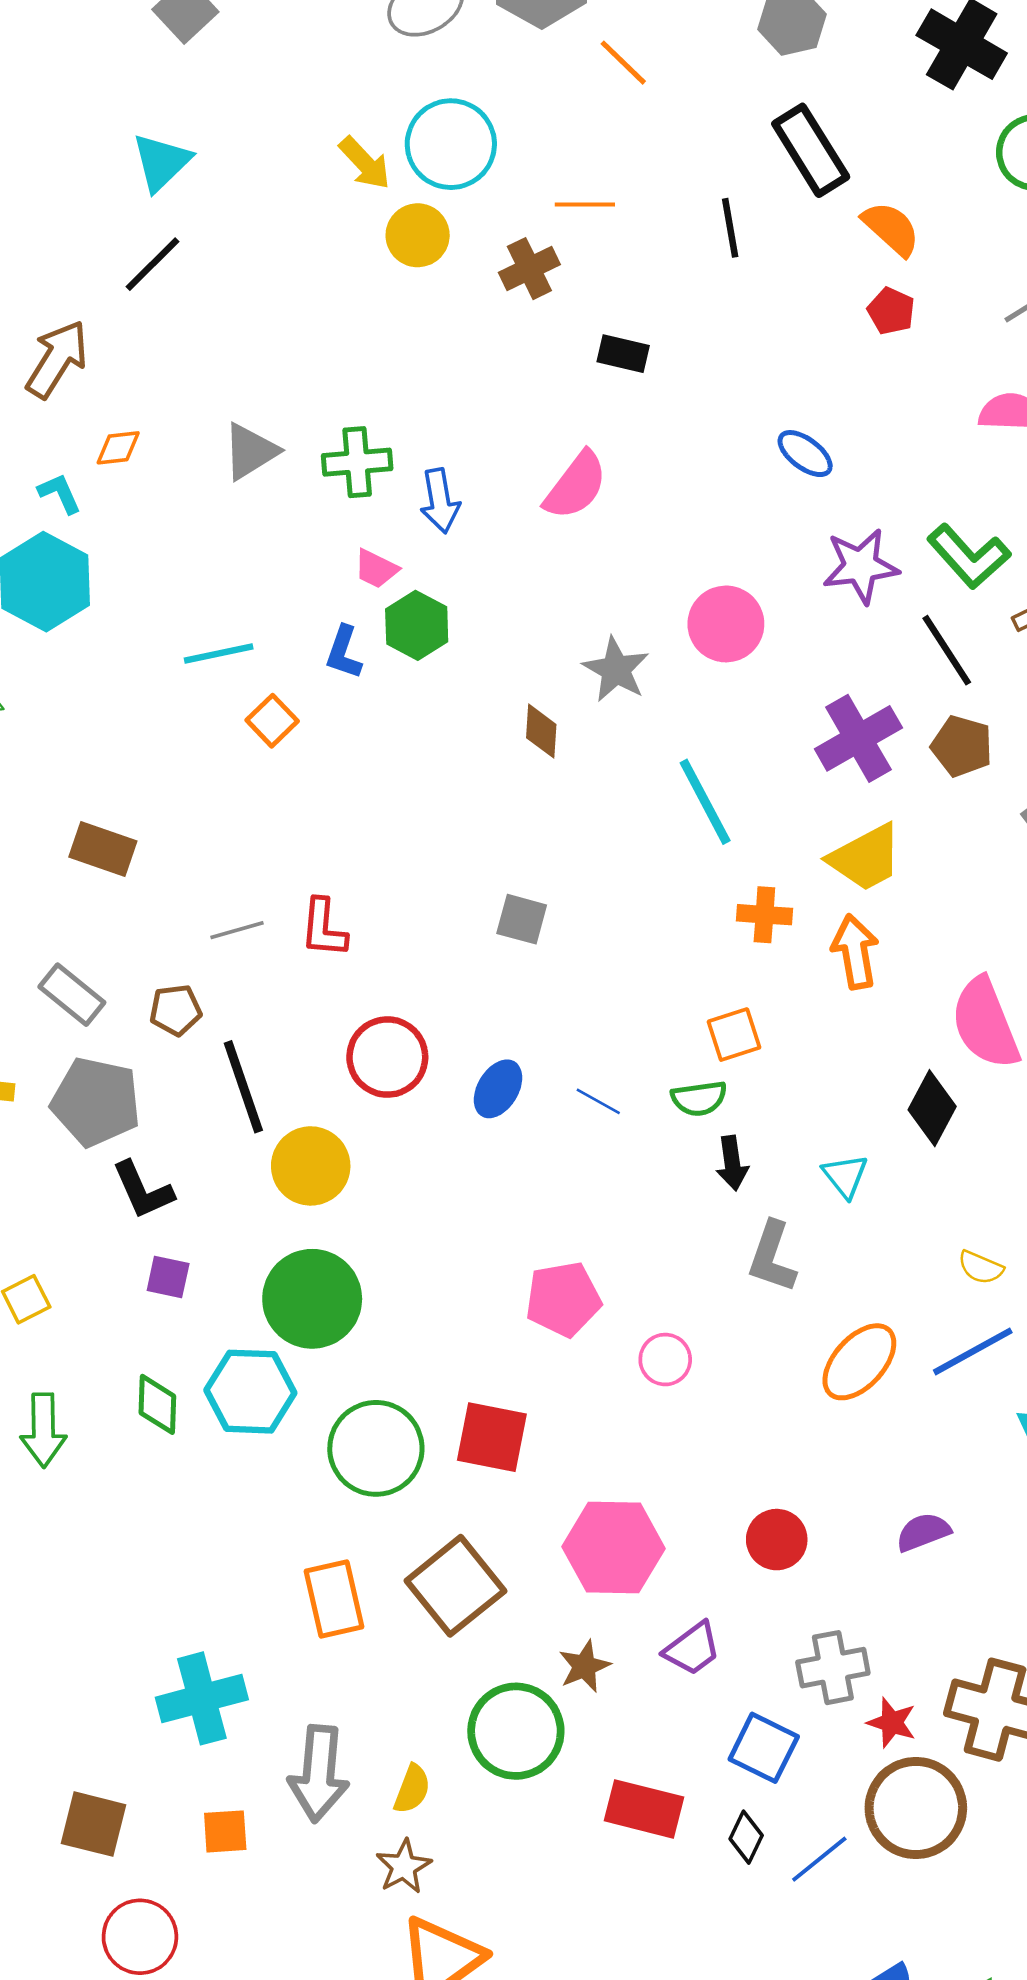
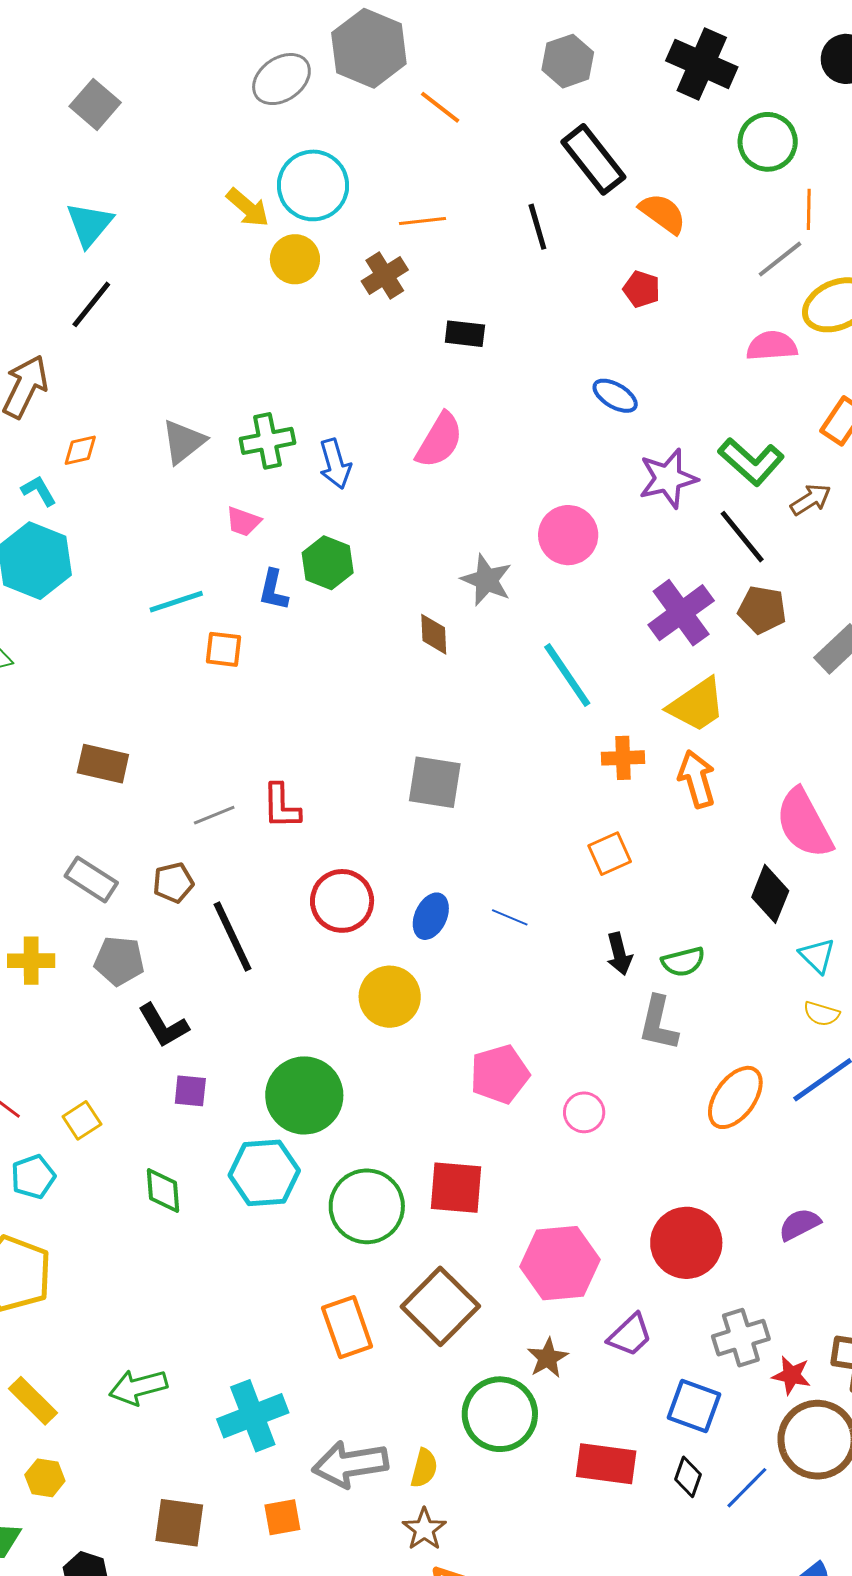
red pentagon: (891, 311) -> (642, 289), moved
pink trapezoid: (376, 569) -> (243, 522), moved
orange square: (272, 721) -> (224, 649), turned -33
gray square: (522, 919) -> (435, 782), size x1.4
green semicircle: (699, 1098) -> (683, 962), moved
gray pentagon: (96, 1102) -> (119, 961), size x0.7
yellow circle: (311, 1166) -> (390, 997), moved
cyan triangle: (845, 1176) -> (817, 956), moved
green diamond: (157, 1404) -> (163, 1190), moved
green arrow: (43, 1430) -> (138, 1387), moved, turned 82
red circle: (777, 1540) -> (686, 1243), size x1.5
gray arrow: (319, 1774) -> (350, 1464), turned 82

